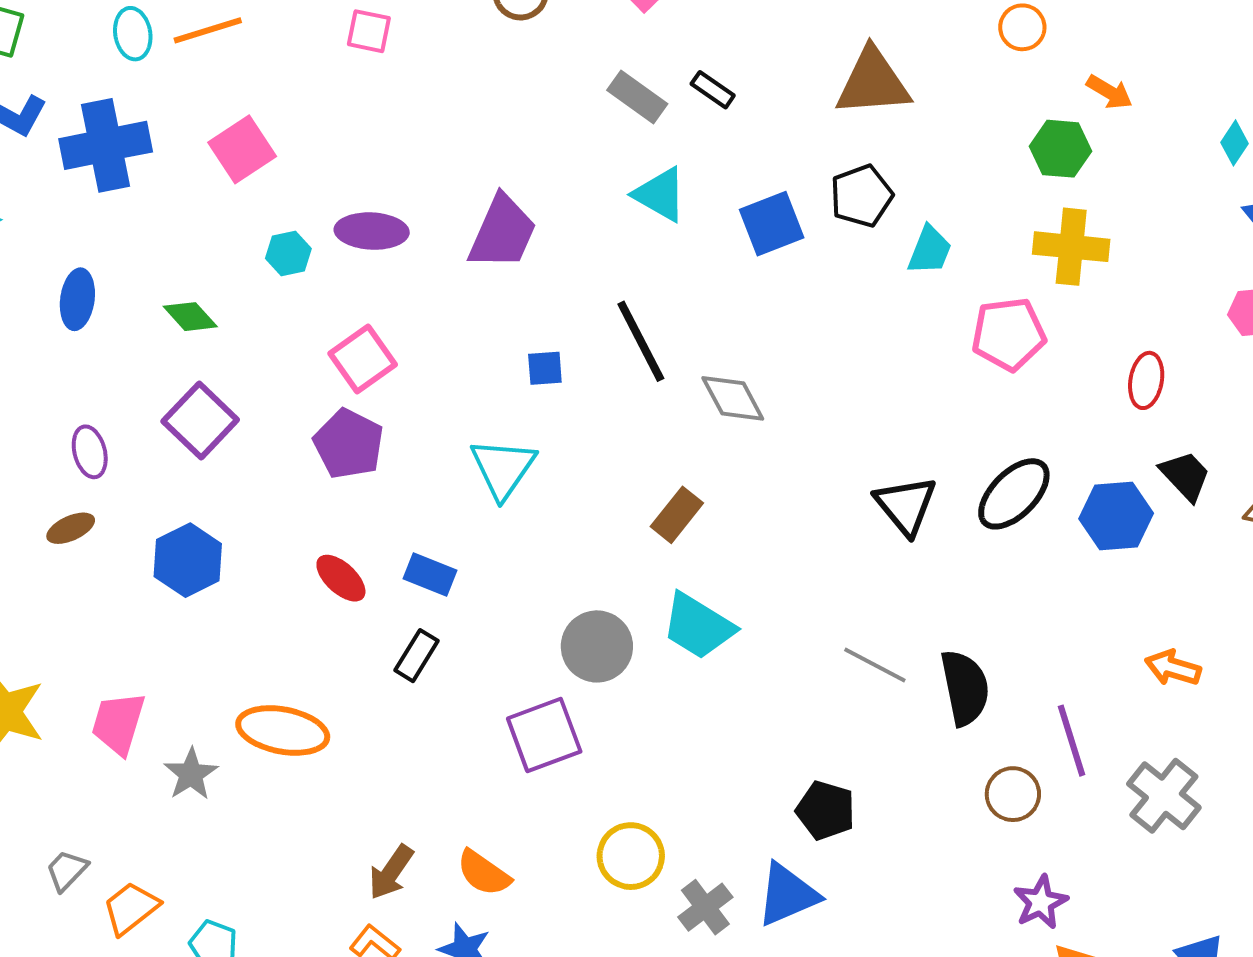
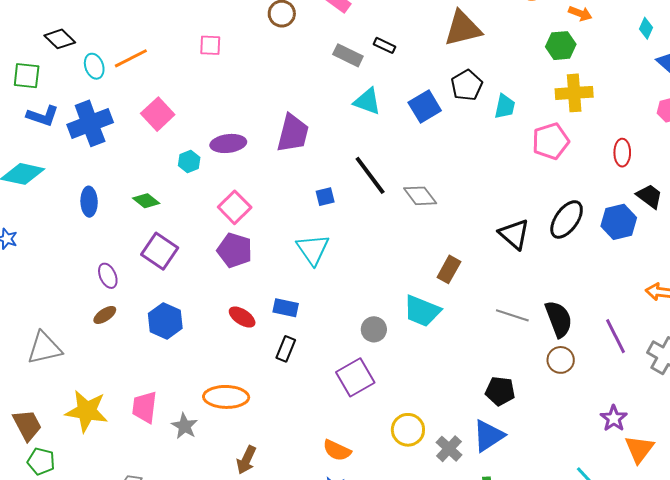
brown rectangle: (677, 515) -> (449, 269), moved
gray circle: (597, 646) -> (374, 329), size x0.7
brown circle: (1013, 794) -> (561, 360), moved
brown arrow: (391, 872) -> (246, 460), moved

